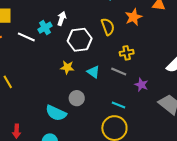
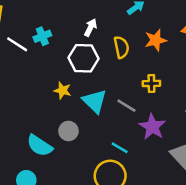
white arrow: (62, 19) -> (90, 28), moved
yellow cross: (127, 53) -> (151, 83), moved
cyan triangle: (93, 72) -> (95, 101), size x1.5
purple star: (141, 85) -> (152, 127), size x1.5

